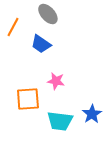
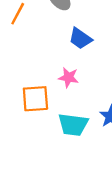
blue trapezoid: (41, 44) -> (80, 38), moved

